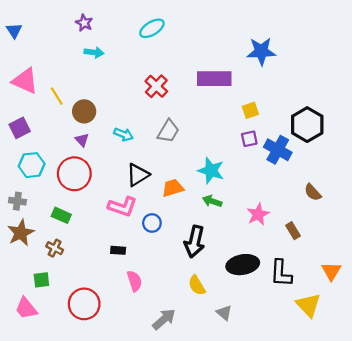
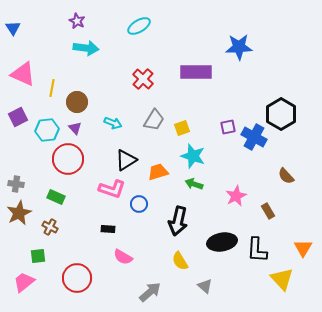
cyan arrow: (94, 52) -> (86, 48), size x1.4
yellow line: (57, 96) -> (52, 88), turned 42
yellow square: (250, 110) -> (182, 128), moved
cyan hexagon: (32, 165) -> (47, 130), moved
pink semicircle: (134, 281) -> (123, 257), turned 138
pink trapezoid: (26, 308) -> (24, 282), turned 90

